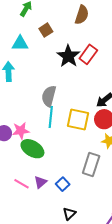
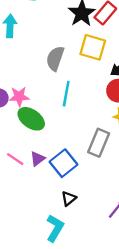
cyan line: (51, 117) -> (66, 94), moved
yellow square: (78, 120) -> (93, 47), moved
blue square: (63, 184) -> (64, 163), size x1.6

